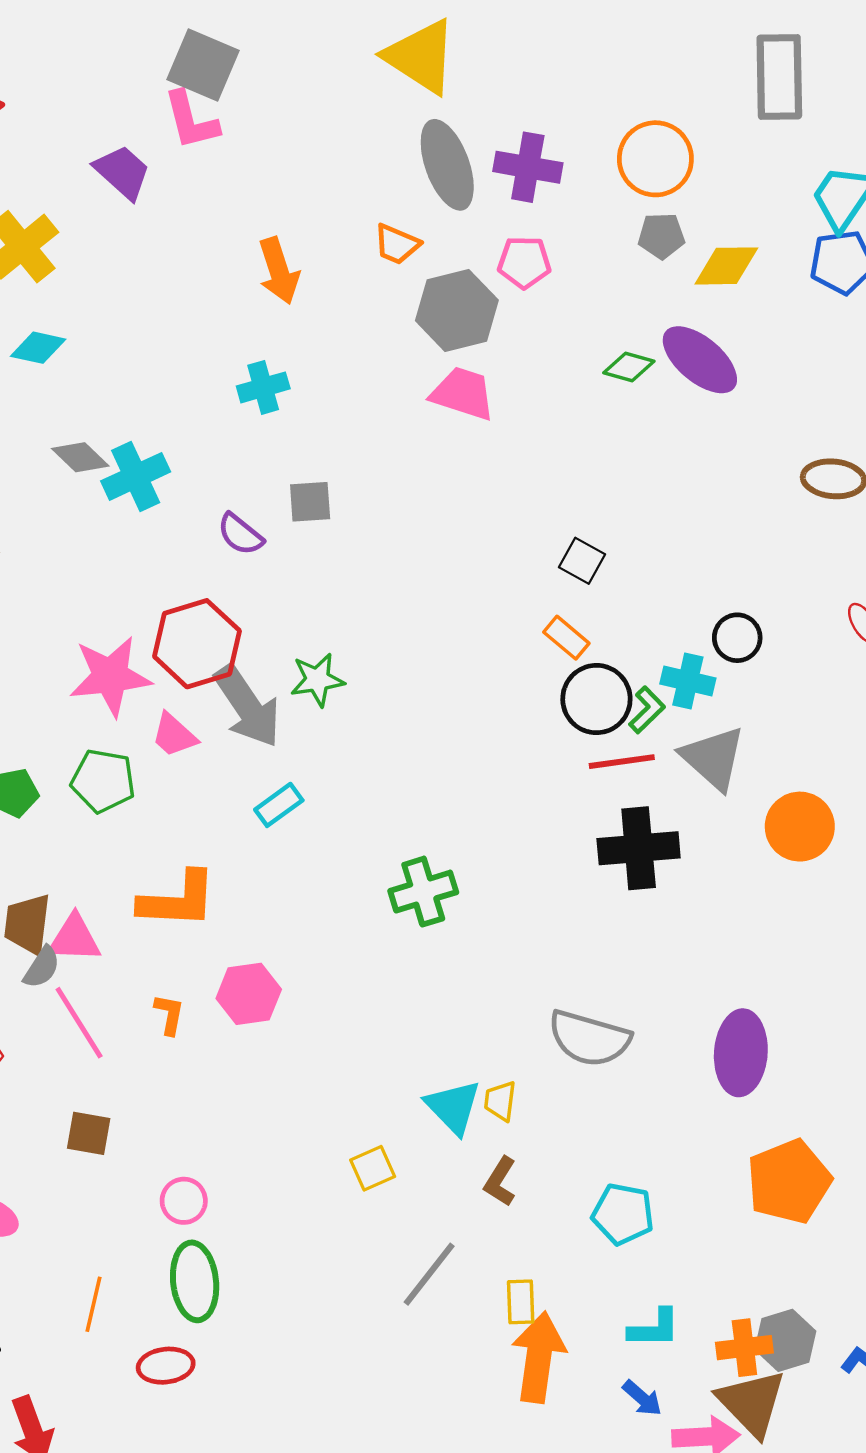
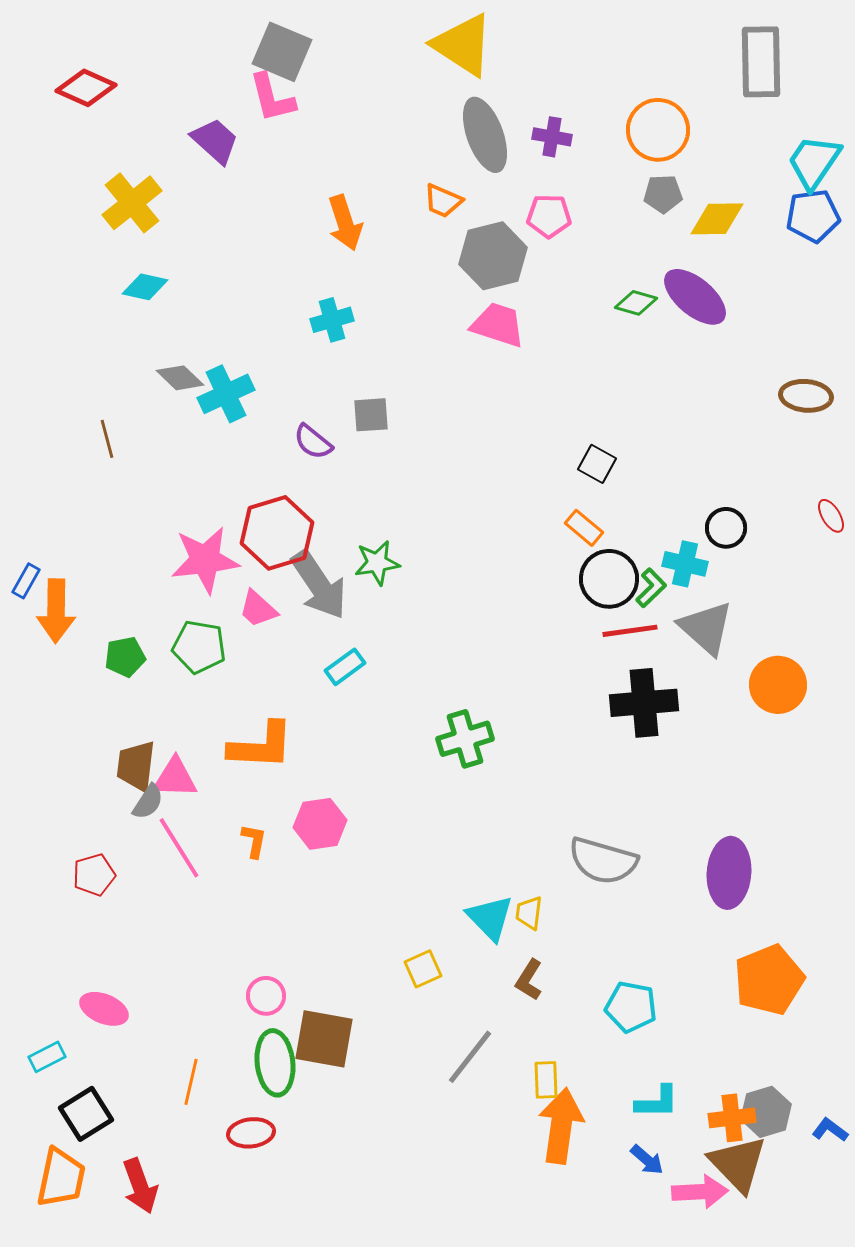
purple cross: (528, 167) -> (552, 137), size x0.7
brown square: (89, 1133) -> (324, 1039), moved, size x1.6

